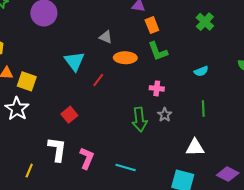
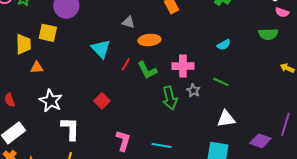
green L-shape: (158, 51) -> (147, 70), moved
yellow square: (27, 81) -> (48, 33), moved
pink cross: (157, 88) -> (183, 66), size x1.5
green line: (203, 109) -> (221, 82), moved, turned -56
white L-shape: (57, 149) -> (70, 129), moved

